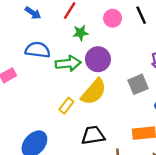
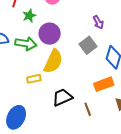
green arrow: (68, 63) -> (26, 44), turned 30
yellow rectangle: (66, 106) -> (34, 79), turned 56

